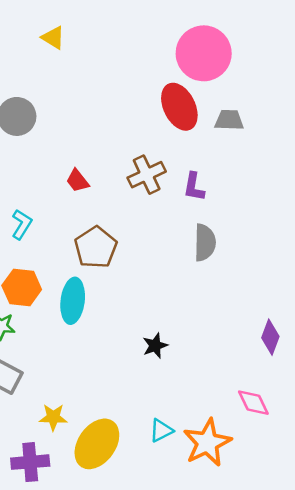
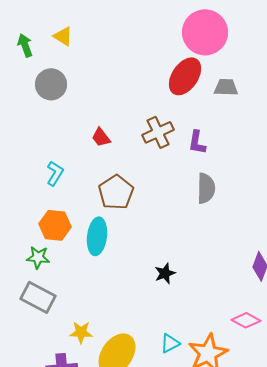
yellow triangle: (53, 38) -> (63, 36), moved
red ellipse: (179, 107) -> (185, 76), turned 60
pink diamond: (253, 403) -> (246, 320), turned -36

